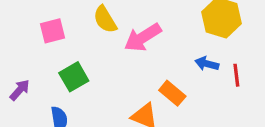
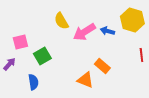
pink square: (53, 31) -> (20, 42), moved
blue arrow: (207, 64) -> (107, 31), moved

